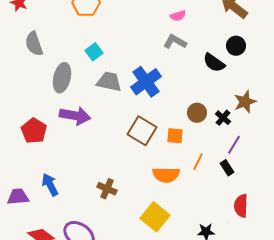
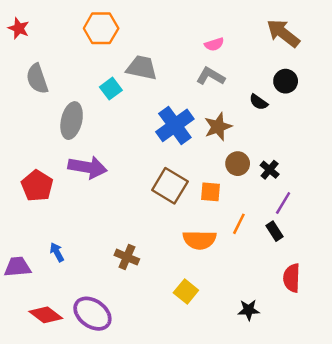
black semicircle: (214, 63) -> (259, 102), size x0.7
gray trapezoid: (109, 82) -> (142, 68), moved
brown star: (245, 102) -> (218, 127), moved
blue arrow: (50, 185) -> (57, 252), size x0.7
yellow square: (155, 217) -> (186, 291), size x0.7

